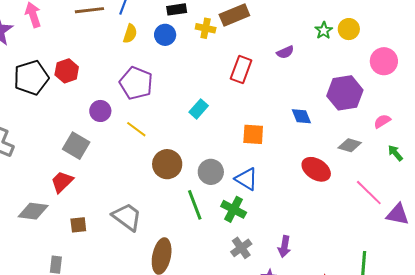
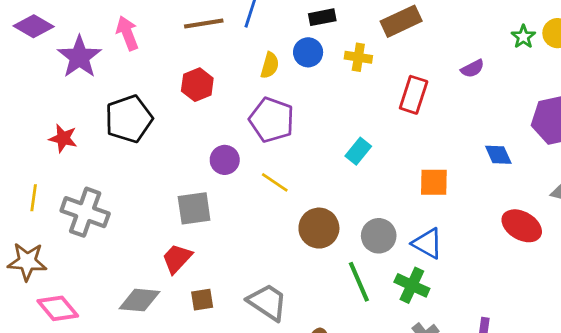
yellow cross: (206, 28) -> (358, 57), moved
yellow semicircle: (130, 34) -> (270, 65), moved
red hexagon: (67, 71) -> (197, 85), moved
gray square: (76, 146) -> (194, 208), turned -36
brown square: (78, 225) -> (202, 300), moved

